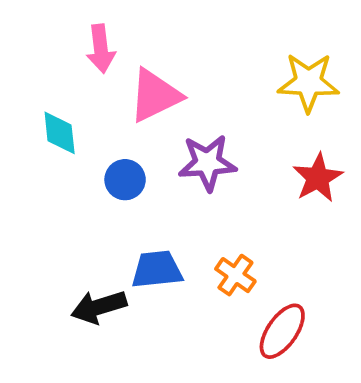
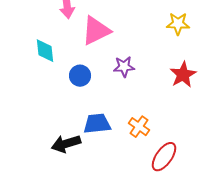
yellow star: (308, 82) -> (178, 24), size x0.7
purple star: (207, 163) -> (124, 67), size x0.7

